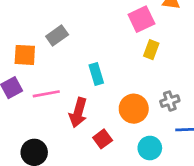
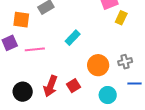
yellow rectangle: (151, 50) -> (121, 18), moved
cyan rectangle: (96, 74) -> (73, 38), turned 56
red arrow: (78, 113) -> (51, 86), moved

